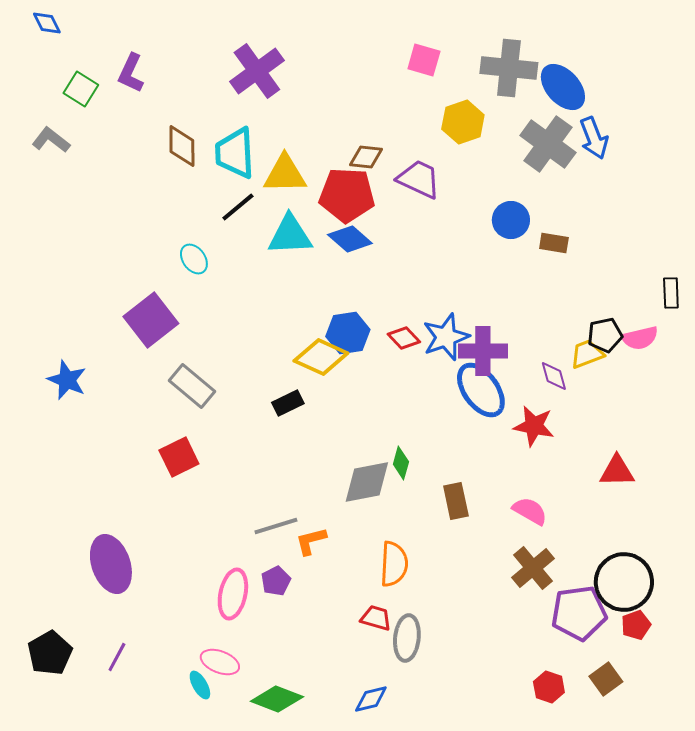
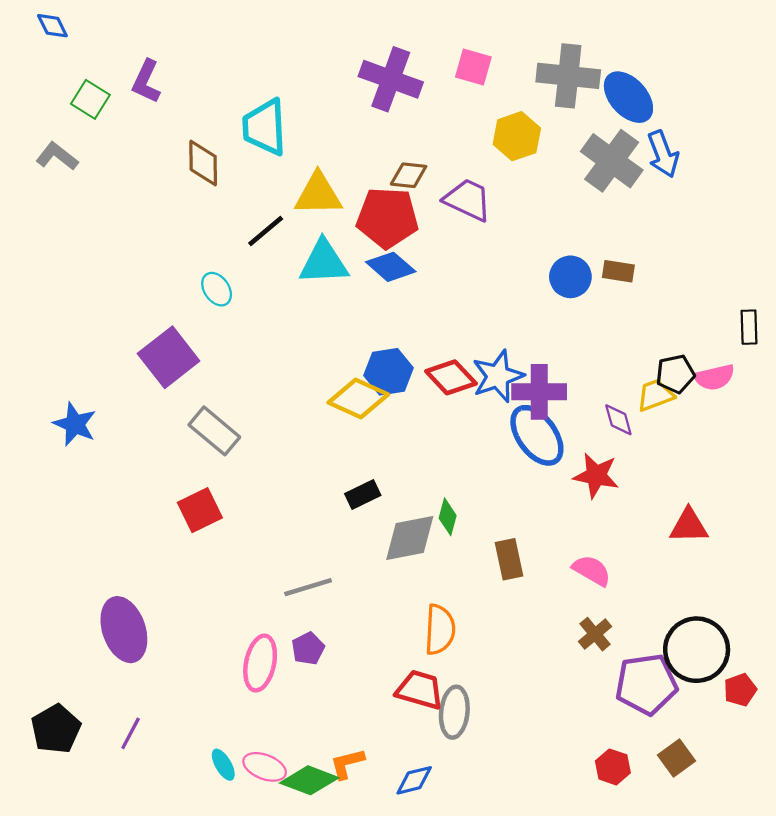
purple cross: (257, 71) -> (391, 79), moved, turned -34
cyan trapezoid: (235, 153) -> (265, 127), moved
blue circle: (511, 220) -> (570, 277), moved
red diamond: (404, 338) -> (451, 377), size x1.4
black rectangle: (288, 403) -> (363, 495), moved
orange L-shape: (311, 541) -> (347, 764), moved
brown cross: (533, 568) -> (595, 634), size x0.7
red trapezoid: (376, 618) -> (420, 690), size x1.4
red pentagon: (636, 625) -> (740, 690), moved
pink ellipse: (220, 662) -> (265, 767), moved

